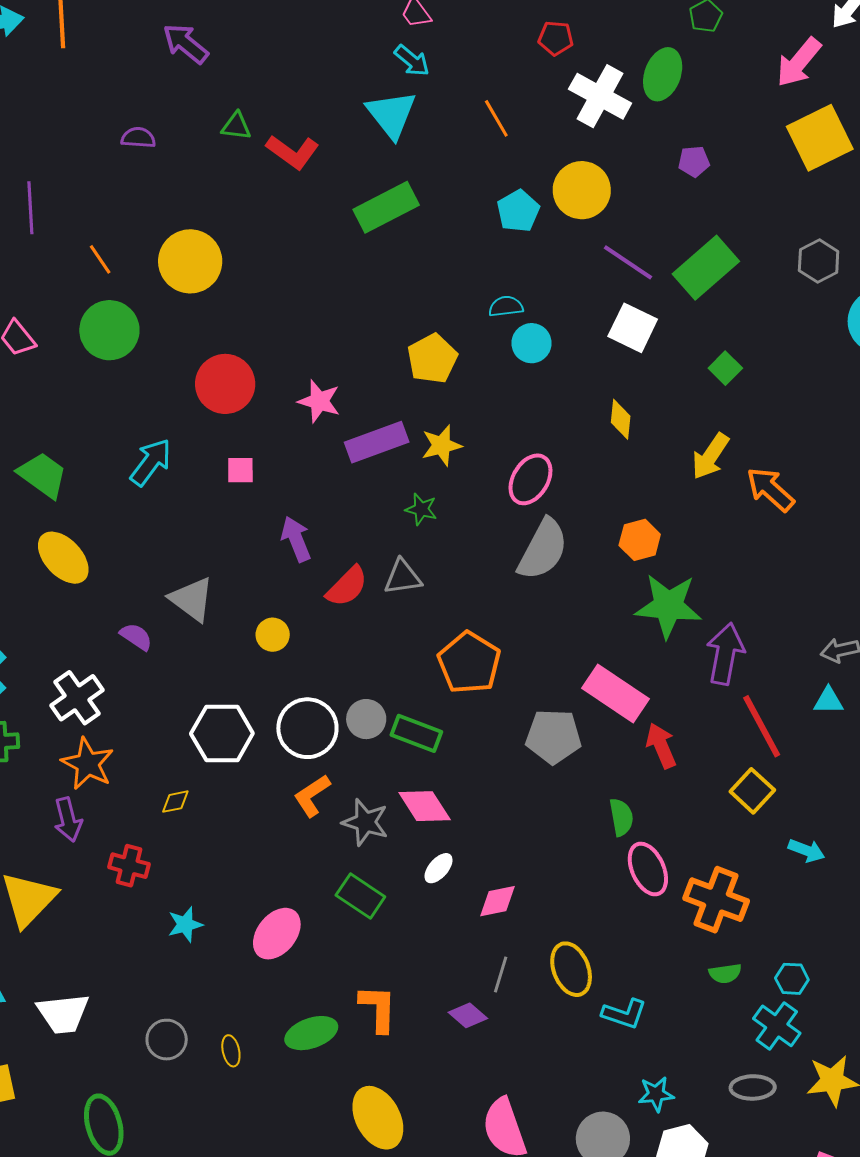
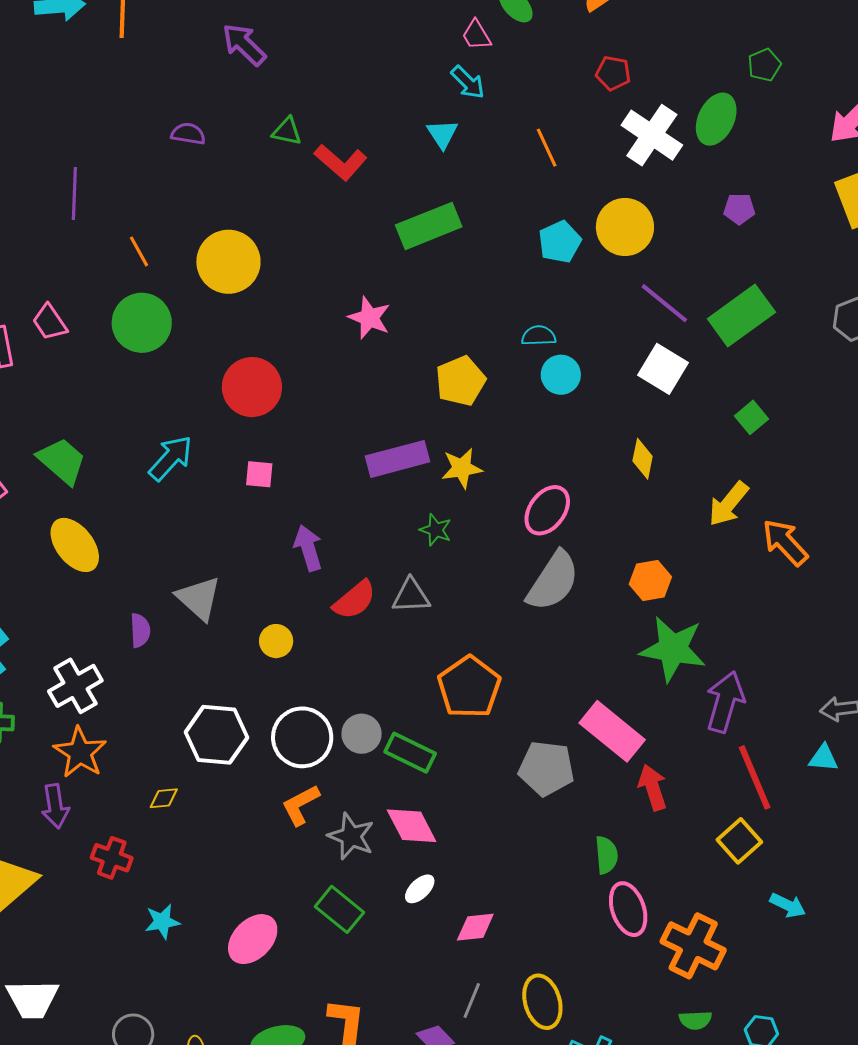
cyan triangle: (391, 114) -> (442, 134), size x0.6
pink star: (319, 401) -> (369, 318), moved
purple semicircle: (136, 637) -> (140, 630), turned 48

